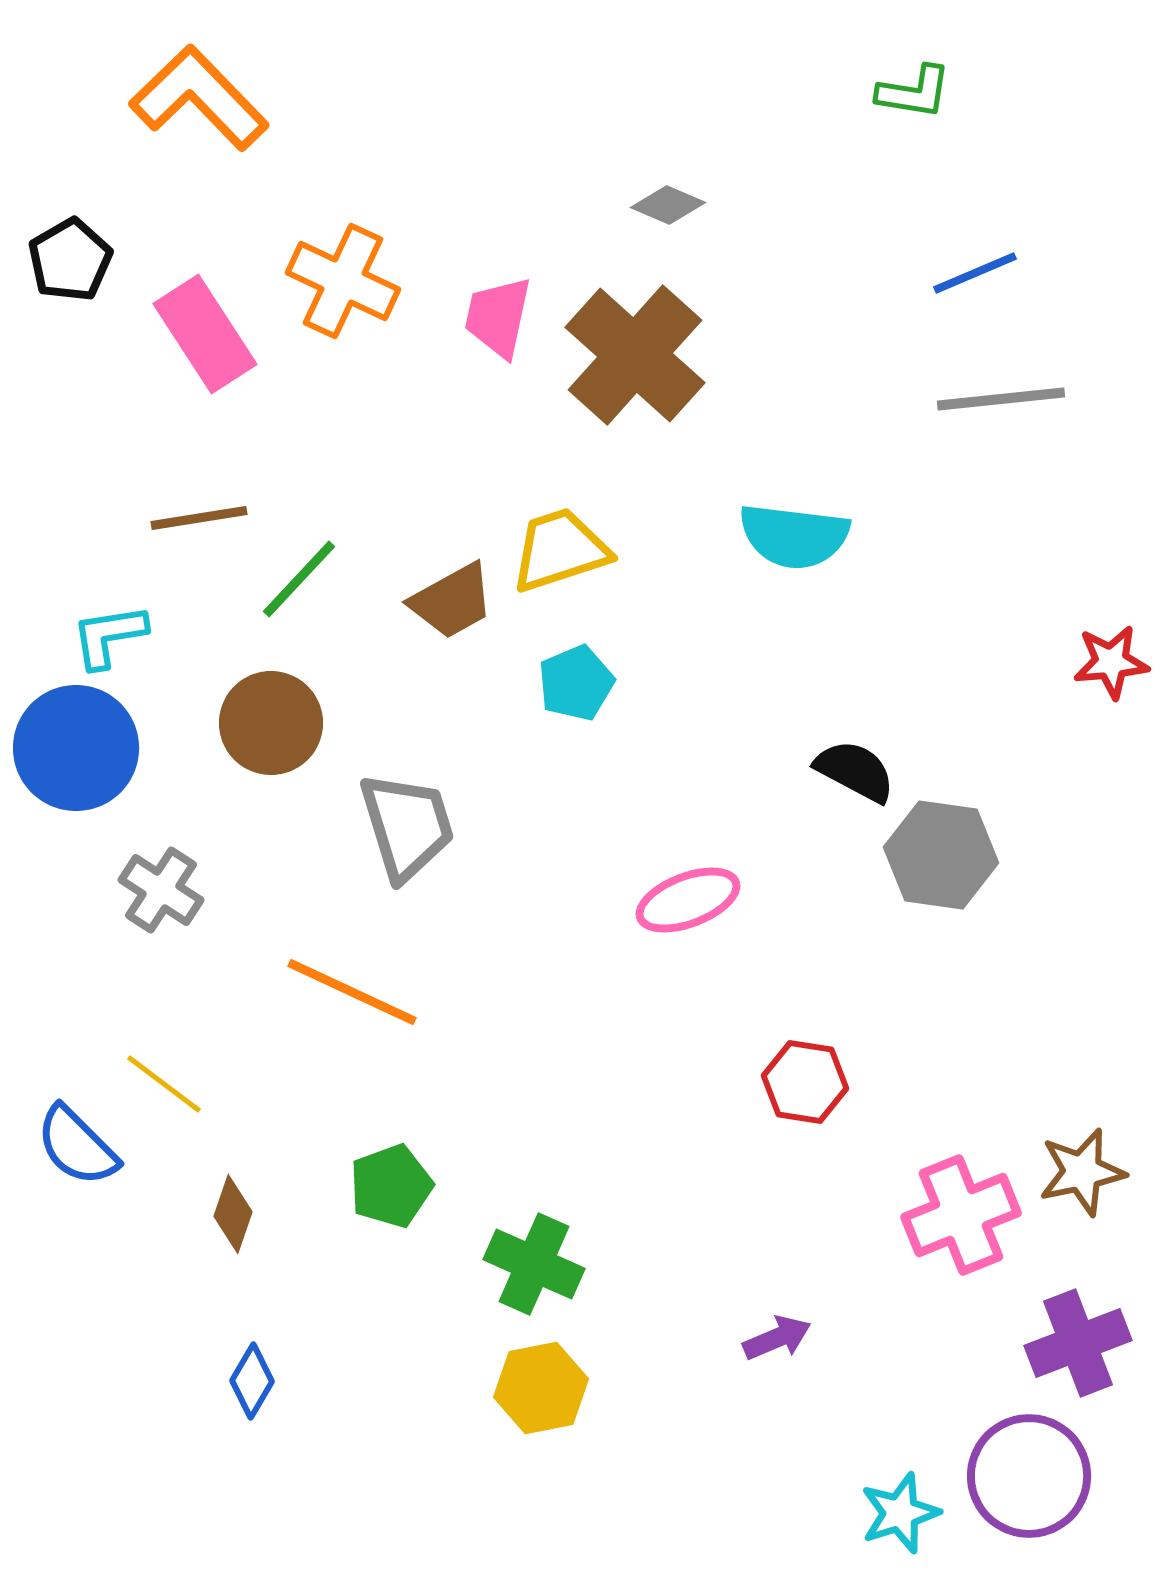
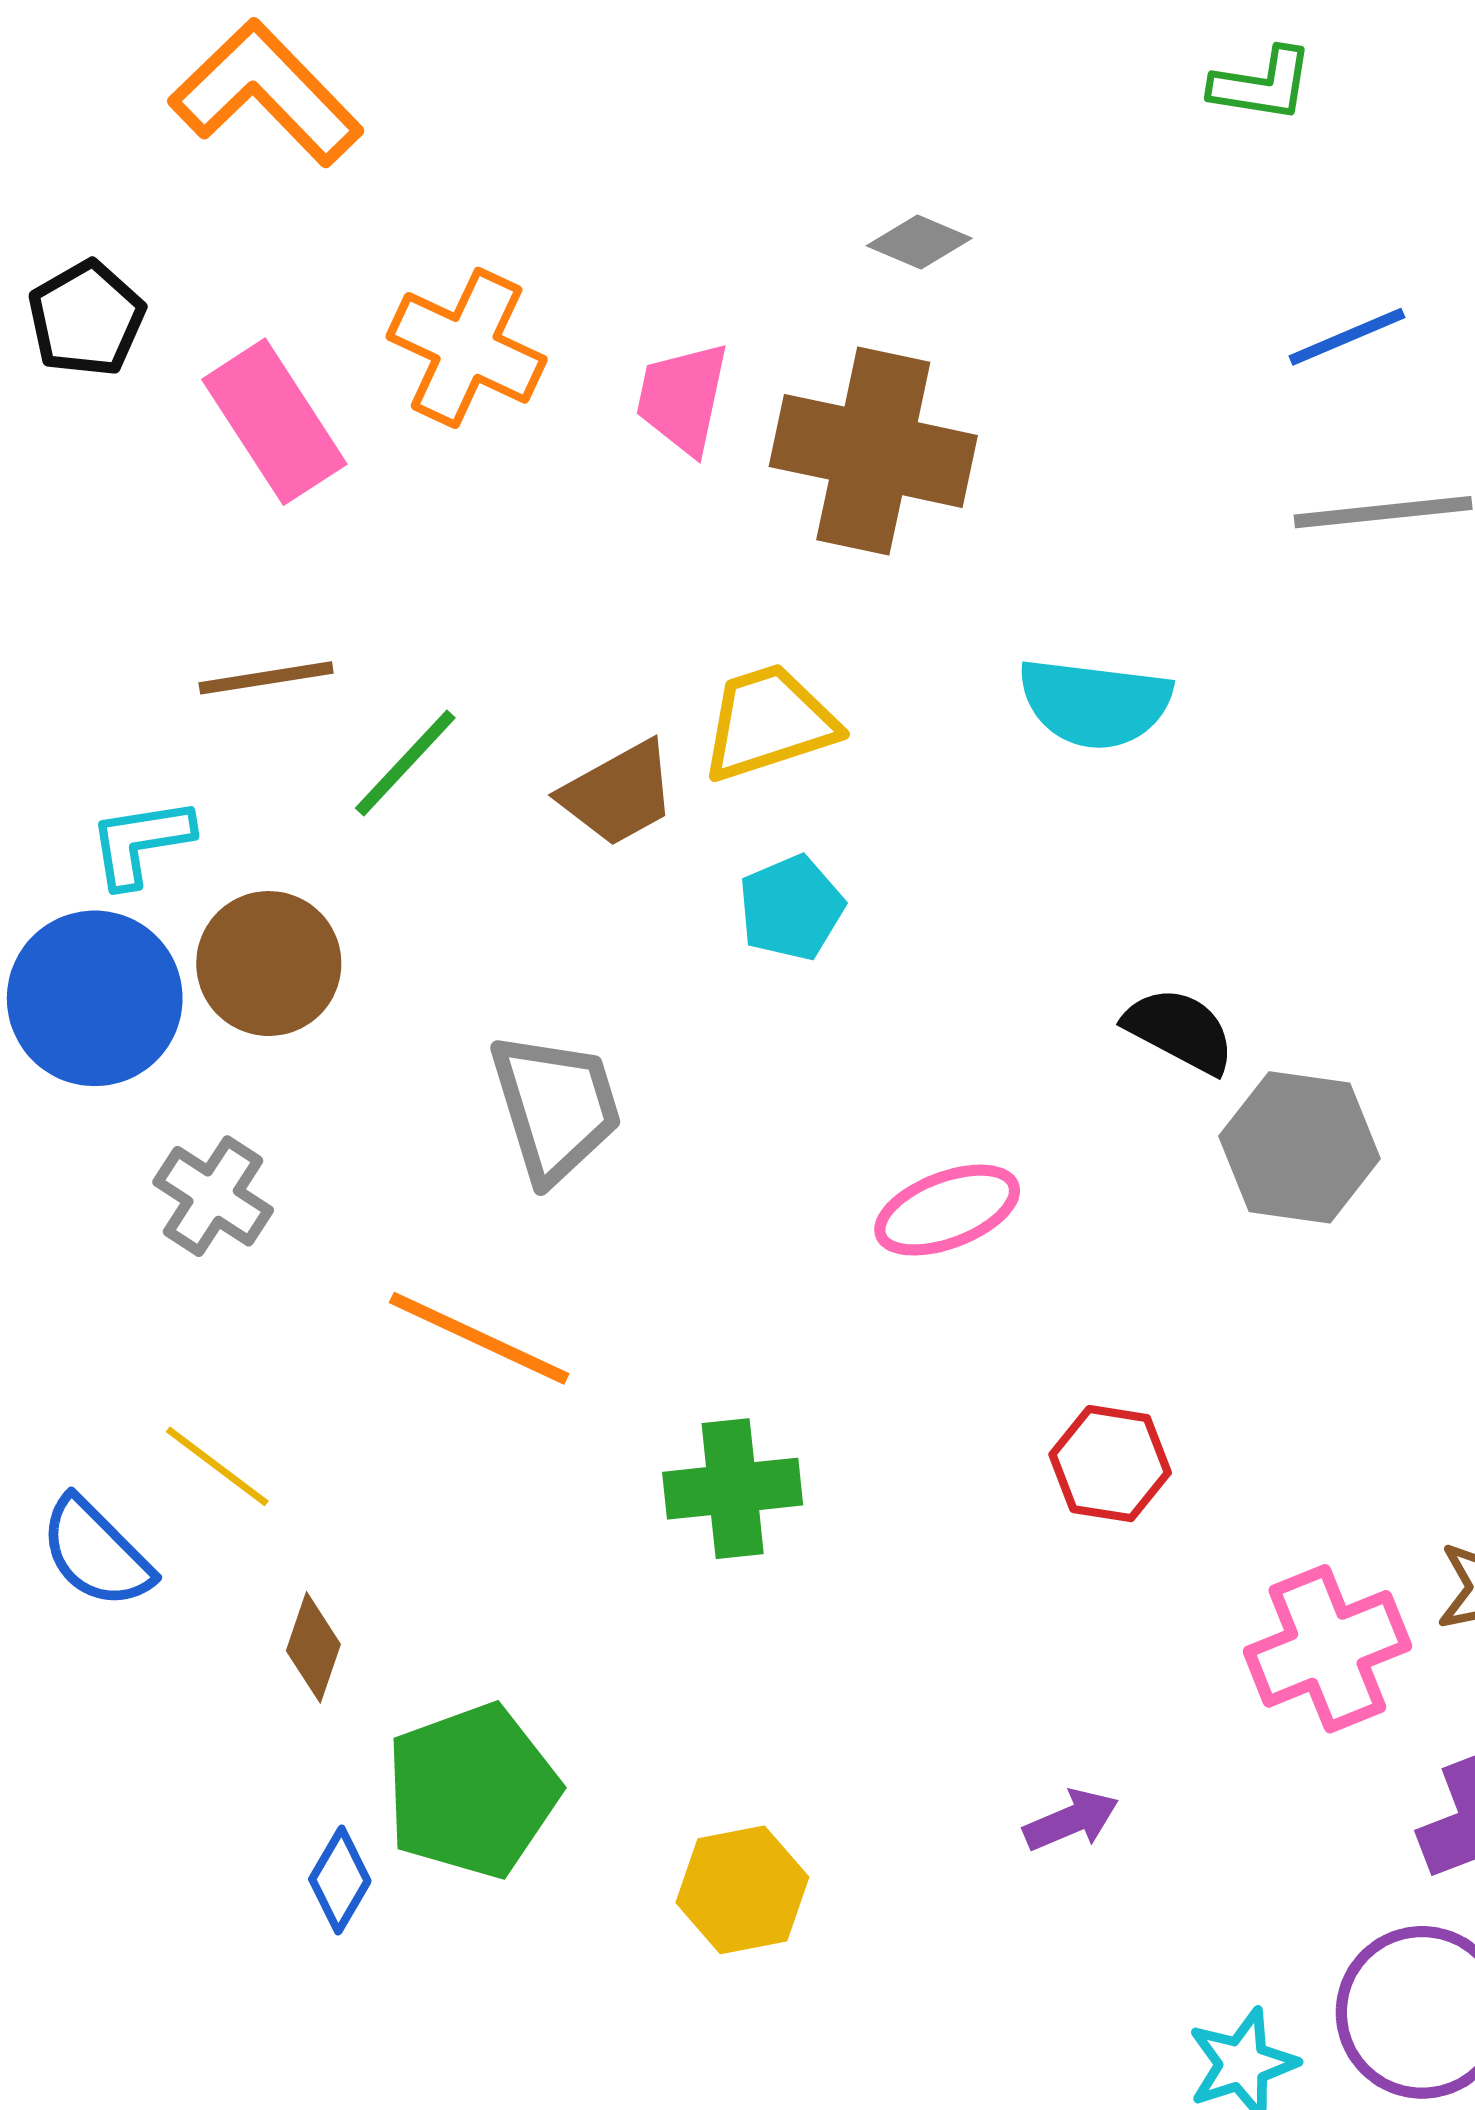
brown cross: (635, 355) -> (873, 451), turned -30
brown circle: (271, 723) -> (269, 964), moved
green pentagon: (391, 1186) -> (472, 1791), moved, size x1.5
green cross: (534, 1264) -> (733, 1489), moved, turned -30

